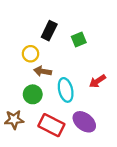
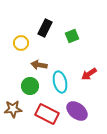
yellow circle: (31, 54) -> (21, 43), moved

